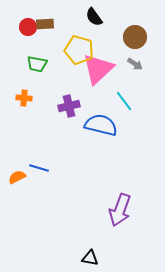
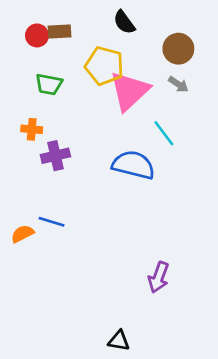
purple cross: (69, 106) -> (55, 156), moved
purple arrow: (120, 210) -> (159, 277), size x0.7

